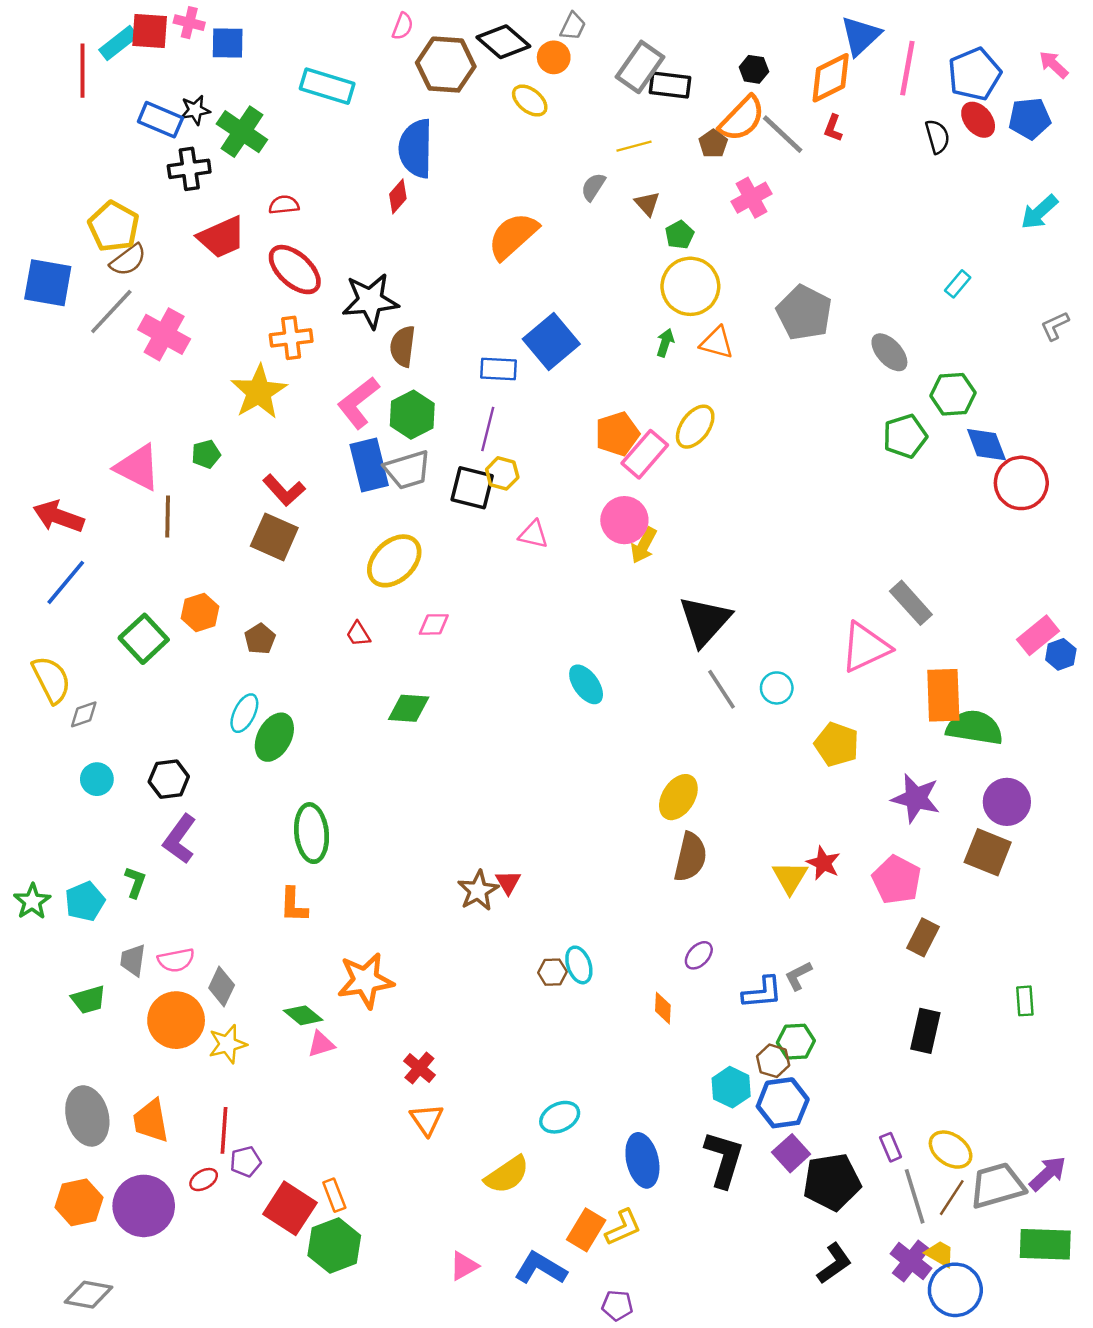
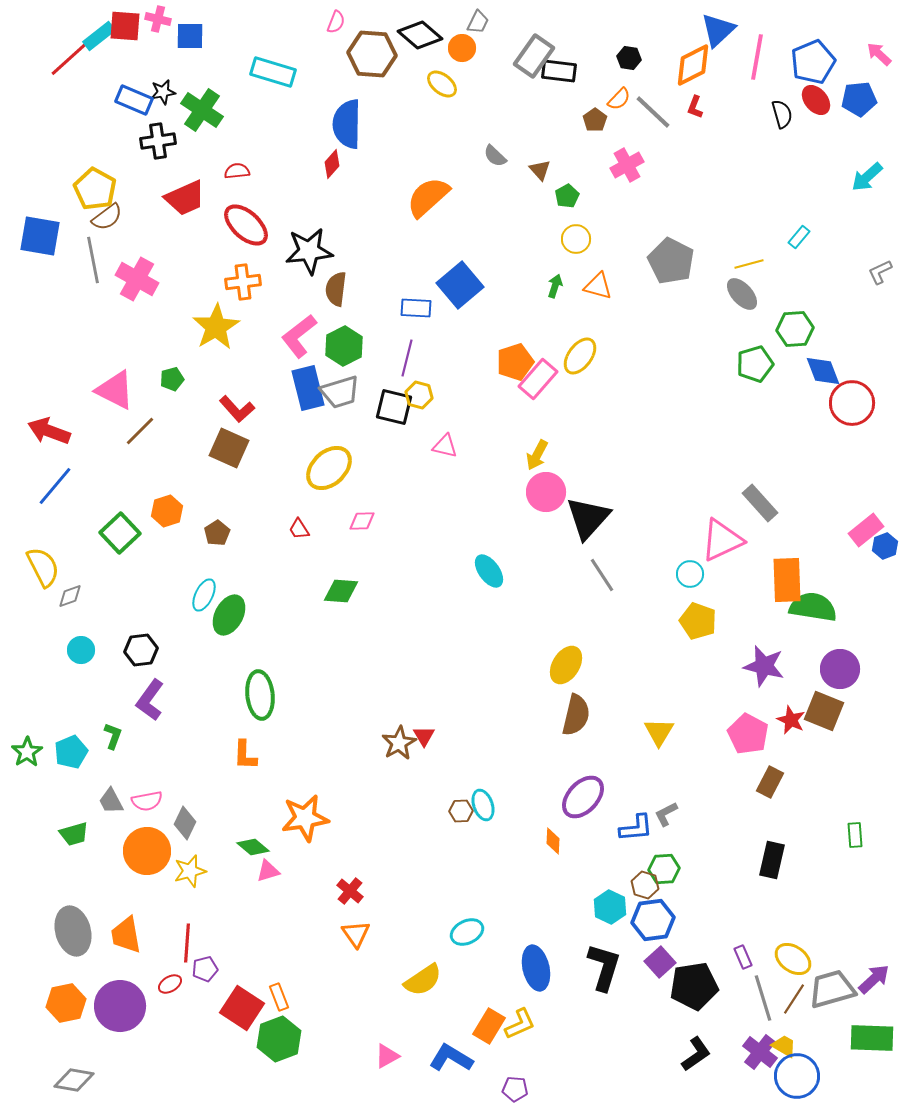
red line: (83, 71) -> (69, 59), turned 48
orange semicircle: (742, 119) -> (619, 99), size x0.6
yellow line: (634, 146) -> (749, 264), moved
gray semicircle: (593, 187) -> (495, 156), turned -80
yellow circle: (690, 286) -> (576, 239), size x0.6
gray line: (111, 312) -> (93, 260), turned -54
brown line: (168, 517) -> (140, 431), turned 44
pink circle: (624, 520) -> (546, 492), moved
cyan circle: (777, 688) -> (690, 574), moved
red star: (823, 863) -> (791, 720), moved
purple ellipse: (699, 955) -> (583, 797), size x1.8
gray trapezoid: (133, 960) -> (111, 801), turned -36

